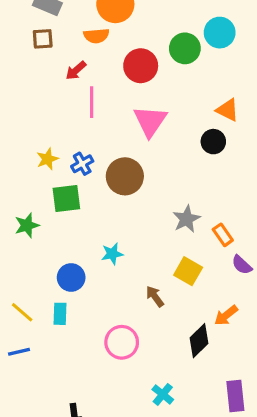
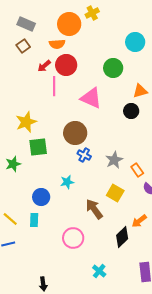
brown square: (43, 39) -> (23, 46), turned -32
green circle: (185, 48) -> (113, 68), moved
red circle: (141, 66) -> (66, 65), moved
orange triangle: (228, 110) -> (140, 91), turned -42
pink triangle: (150, 121) -> (91, 98), turned -40
yellow star: (47, 159) -> (26, 122), size x1.5
blue cross: (82, 164) -> (84, 155), moved, turned -32
brown arrow: (155, 296) -> (94, 209), size x1.5

